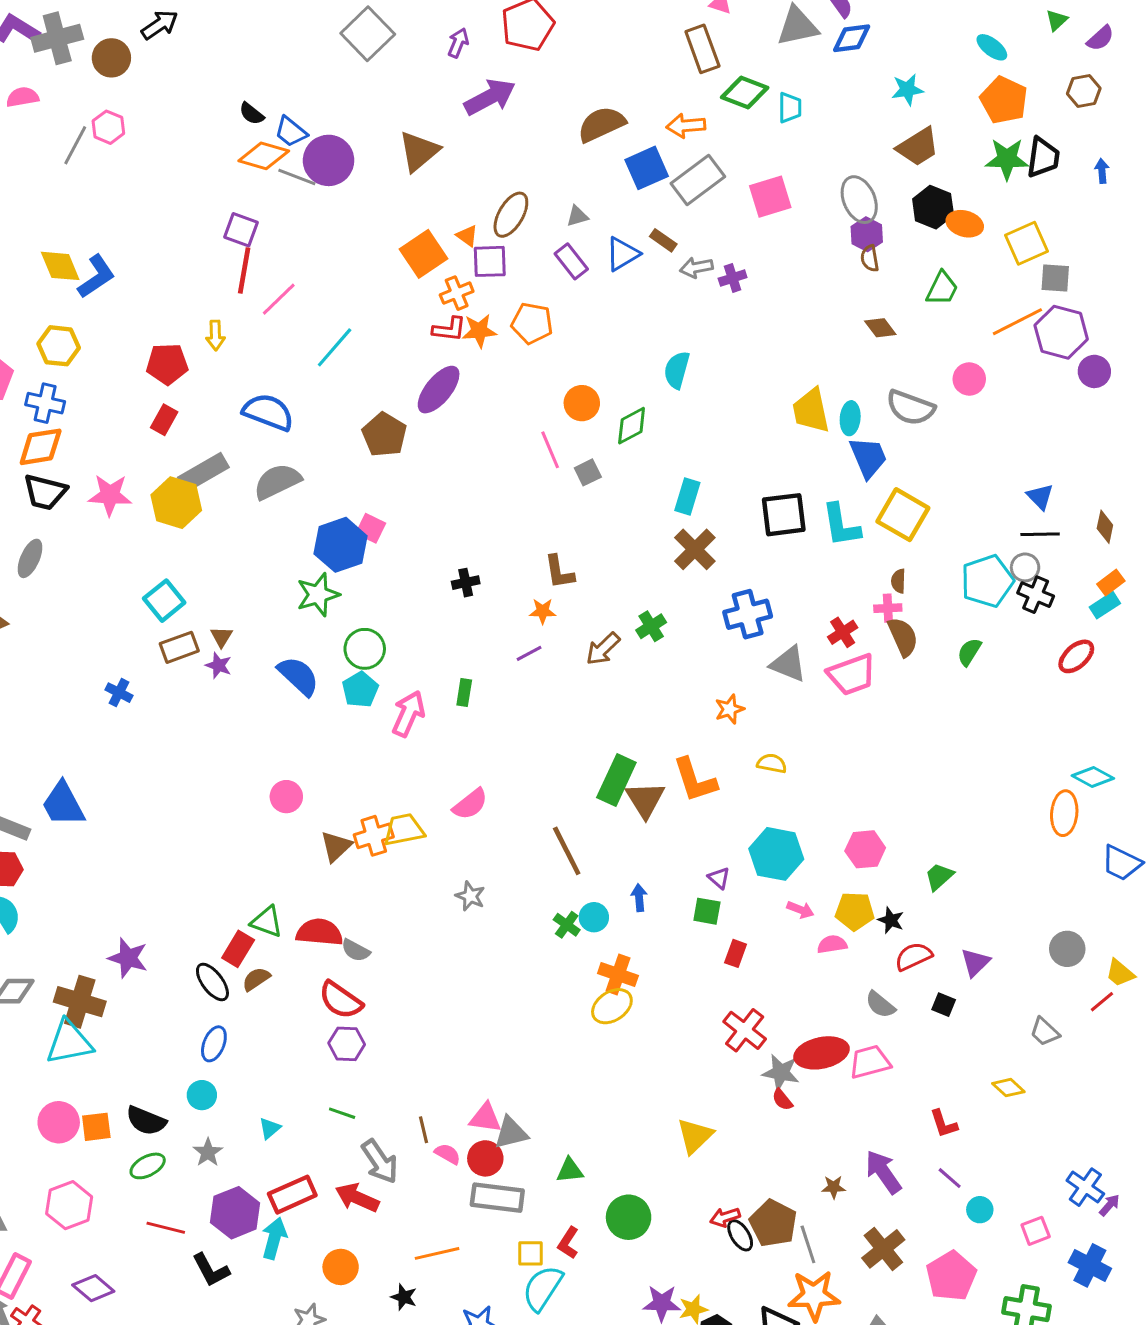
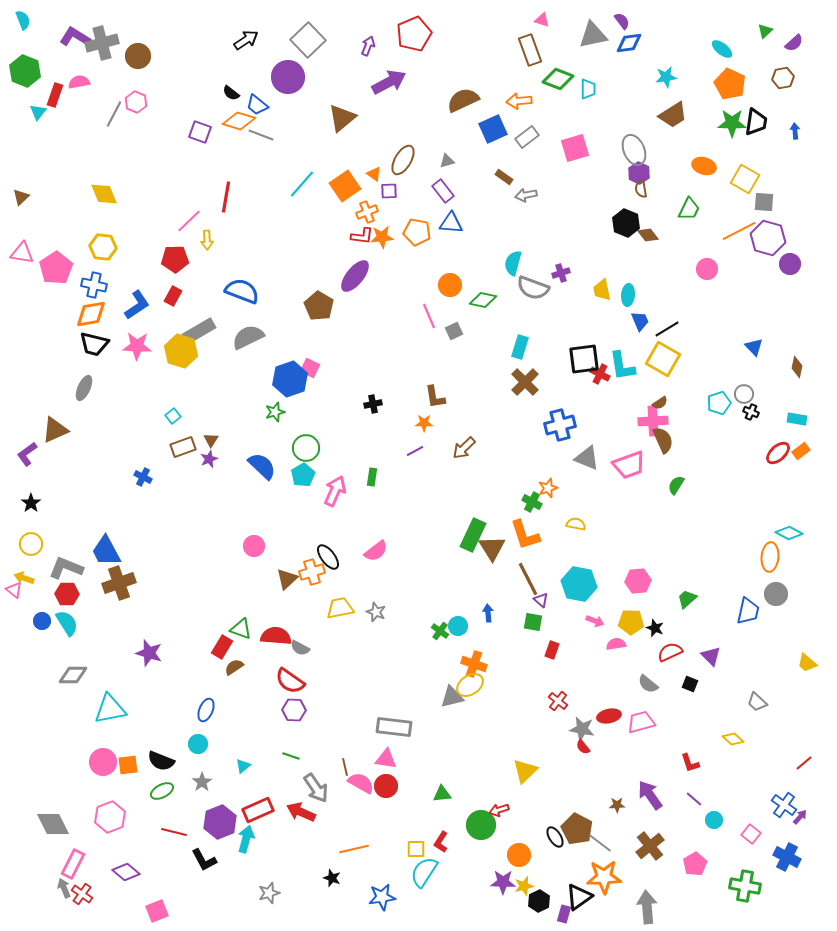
black arrow: (160, 25) -> (246, 40), moved
purple circle: (329, 160) -> (288, 77), moved
gray rectangle: (698, 180) -> (527, 137), size x0.7
black hexagon: (933, 207) -> (626, 223), moved
purple square: (241, 230) -> (200, 132), moved
yellow square: (1027, 243) -> (745, 179), turned -36
blue triangle: (622, 254) -> (451, 223), moved, turned 35
purple square: (490, 261) -> (389, 191), size x0.7
blue L-shape: (96, 276) -> (137, 305), moved
purple cross: (733, 278) -> (561, 273), moved
pink line: (279, 299) -> (189, 221), moved
cyan line: (335, 347) -> (302, 184), moved
gray semicircle: (910, 408) -> (533, 288), moved
yellow trapezoid: (811, 411) -> (602, 290), size x0.7
green diamond: (632, 426) -> (483, 300), turned 40
blue trapezoid: (868, 457) -> (640, 321), size x0.7
black line: (1040, 534) -> (667, 329), moved, turned -30
brown semicircle: (898, 581) -> (660, 403), turned -126
cyan pentagon: (987, 581) -> (719, 403), size x0.7
orange rectangle: (1111, 583) -> (801, 451), moved
green star: (318, 595) -> (275, 412), size x0.7
black cross: (1036, 595) -> (751, 412), size x0.7
cyan square: (164, 601) -> (173, 416), size x0.6
cyan rectangle: (1105, 605) -> (797, 419), turned 42
pink cross: (888, 608) -> (653, 421), size x1.6
green cross: (651, 626) -> (532, 502), moved, turned -30
red cross: (843, 632) -> (600, 374), moved, turned -30
green semicircle: (969, 652) -> (676, 485), moved
purple star: (218, 665) -> (209, 459), turned 30
yellow trapezoid: (404, 830) -> (340, 608), moved
brown line: (567, 851) -> (528, 579), moved
blue trapezoid: (1122, 863) -> (748, 611), moved, turned -104
gray circle: (1067, 949) -> (776, 594), moved
purple triangle: (975, 962) -> (711, 656), turned -30
black ellipse: (212, 982) -> (328, 557), moved
brown cross: (80, 1002) -> (119, 583), moved, turned -36
red line: (1102, 1002) -> (804, 763), moved
red cross: (745, 1030) -> (558, 701), size x0.7
red ellipse: (822, 1053) -> (609, 716), size x0.7
gray triangle: (511, 1133) -> (452, 697), moved
pink semicircle: (448, 1154) -> (361, 783), size x1.5
gray rectangle: (497, 1198) -> (394, 727), moved
red arrow: (725, 1217) -> (499, 810), moved
pink square: (1036, 1231) -> (751, 834), turned -30
gray line: (808, 1244) -> (600, 843), turned -35
orange circle: (341, 1267) -> (519, 855), moved
pink pentagon: (951, 1276) -> (695, 864), size x0.7

